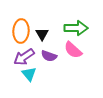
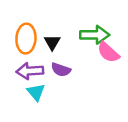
pink semicircle: (73, 50) -> (108, 52), moved
purple arrow: (24, 57) -> (30, 71), turned 30

